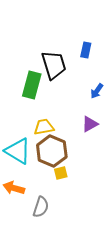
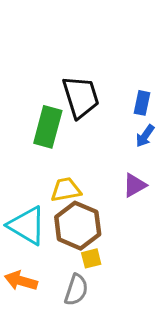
blue rectangle: (86, 50) -> (142, 103), moved
gray semicircle: (41, 207) -> (76, 290), moved

